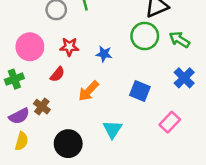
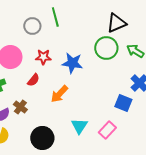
blue star: (104, 54) -> (72, 63), size x1.5
blue square: (140, 91) -> (123, 103), moved
pink rectangle: (170, 122) -> (107, 130), moved

